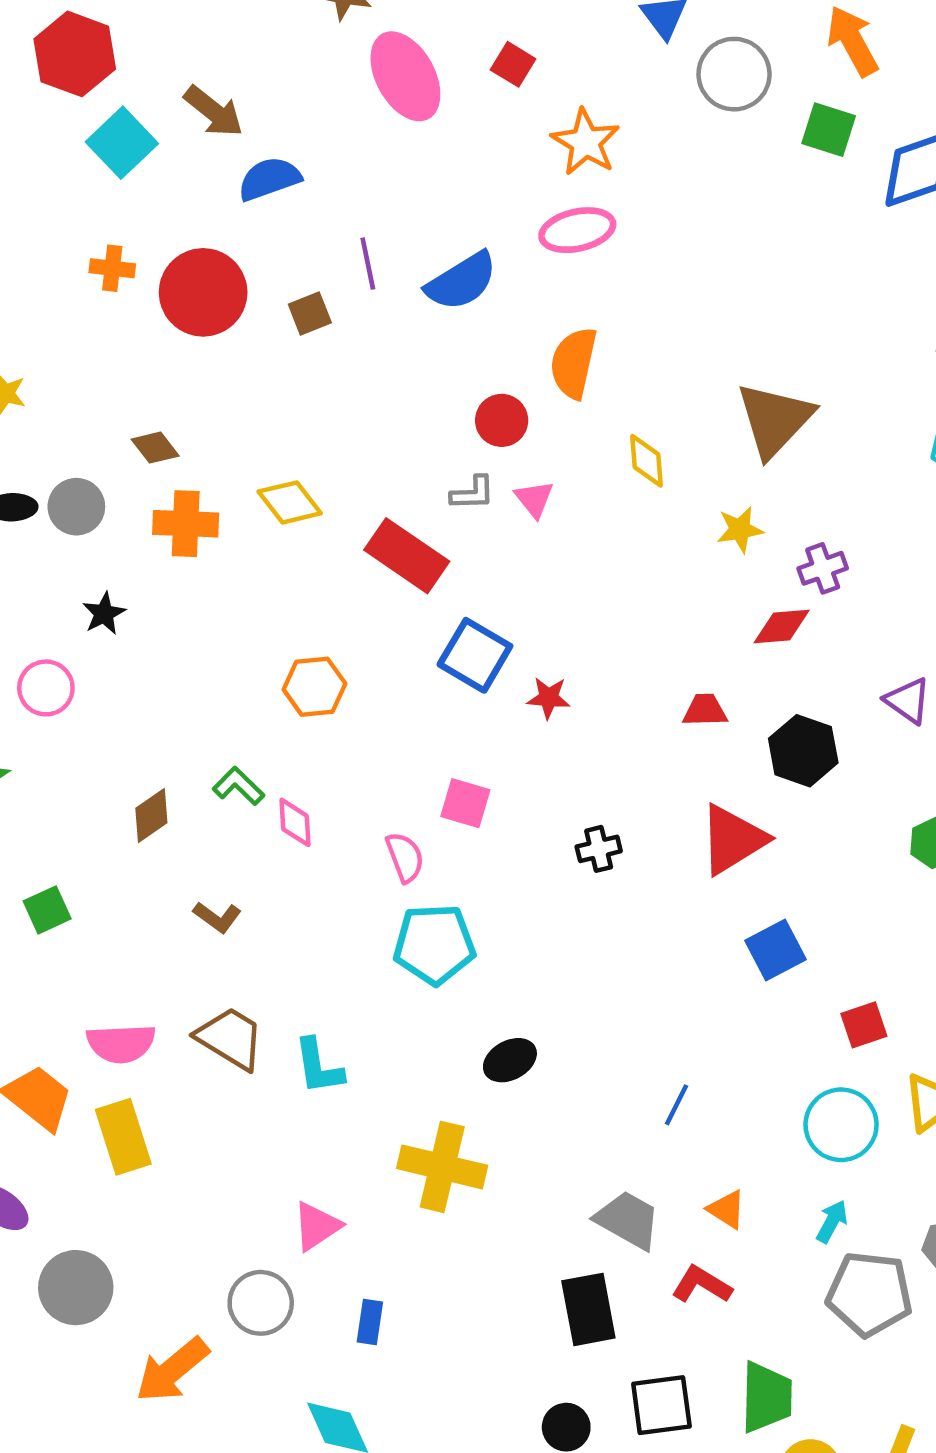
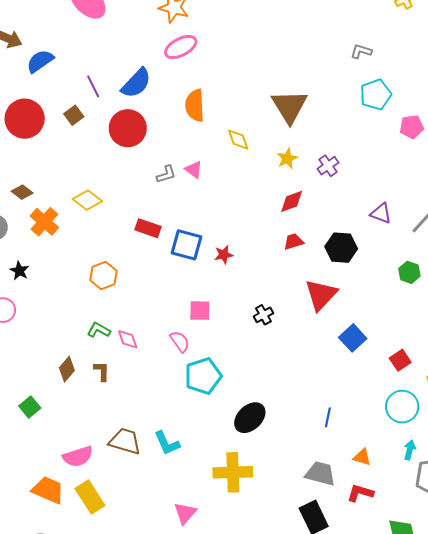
red circle: (502, 420) -> (128, 128), moved, size x1.6
orange cross: (186, 524) -> (44, 222), turned -36
red rectangle: (407, 556) -> (148, 228), moved, size x0.7
red diamond: (782, 627) -> (292, 201), moved
orange hexagon: (314, 687) -> (103, 275), moved
brown diamond: (151, 816) -> (67, 369), moved
brown L-shape: (217, 917) -> (102, 371), moved, turned -110
black ellipse: (510, 1060) -> (250, 418), size x1.4

